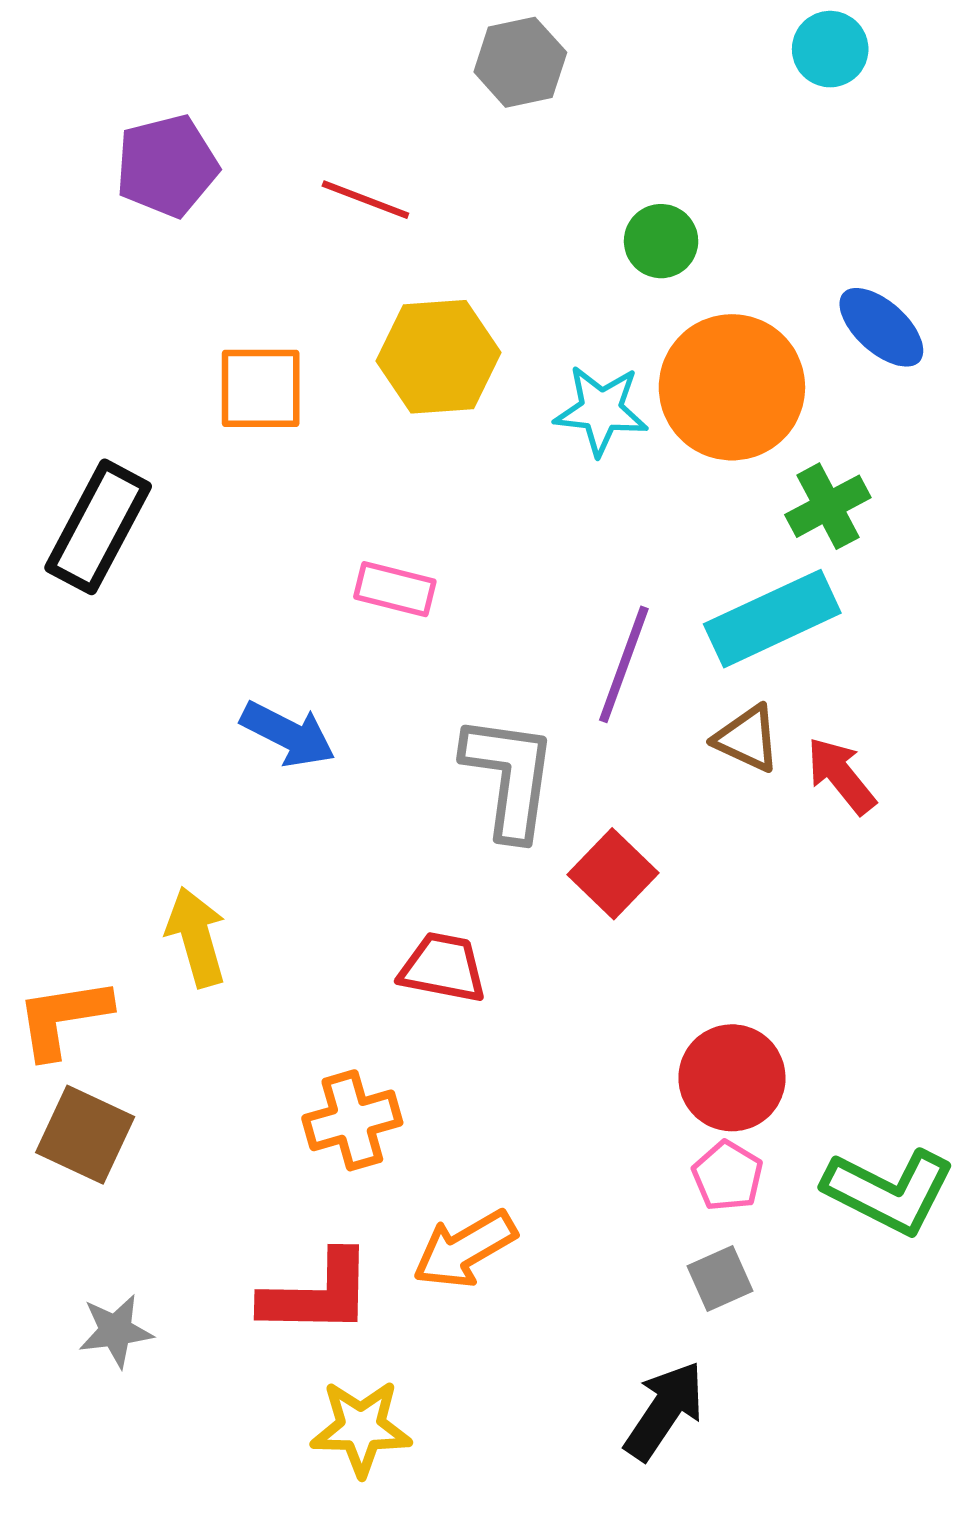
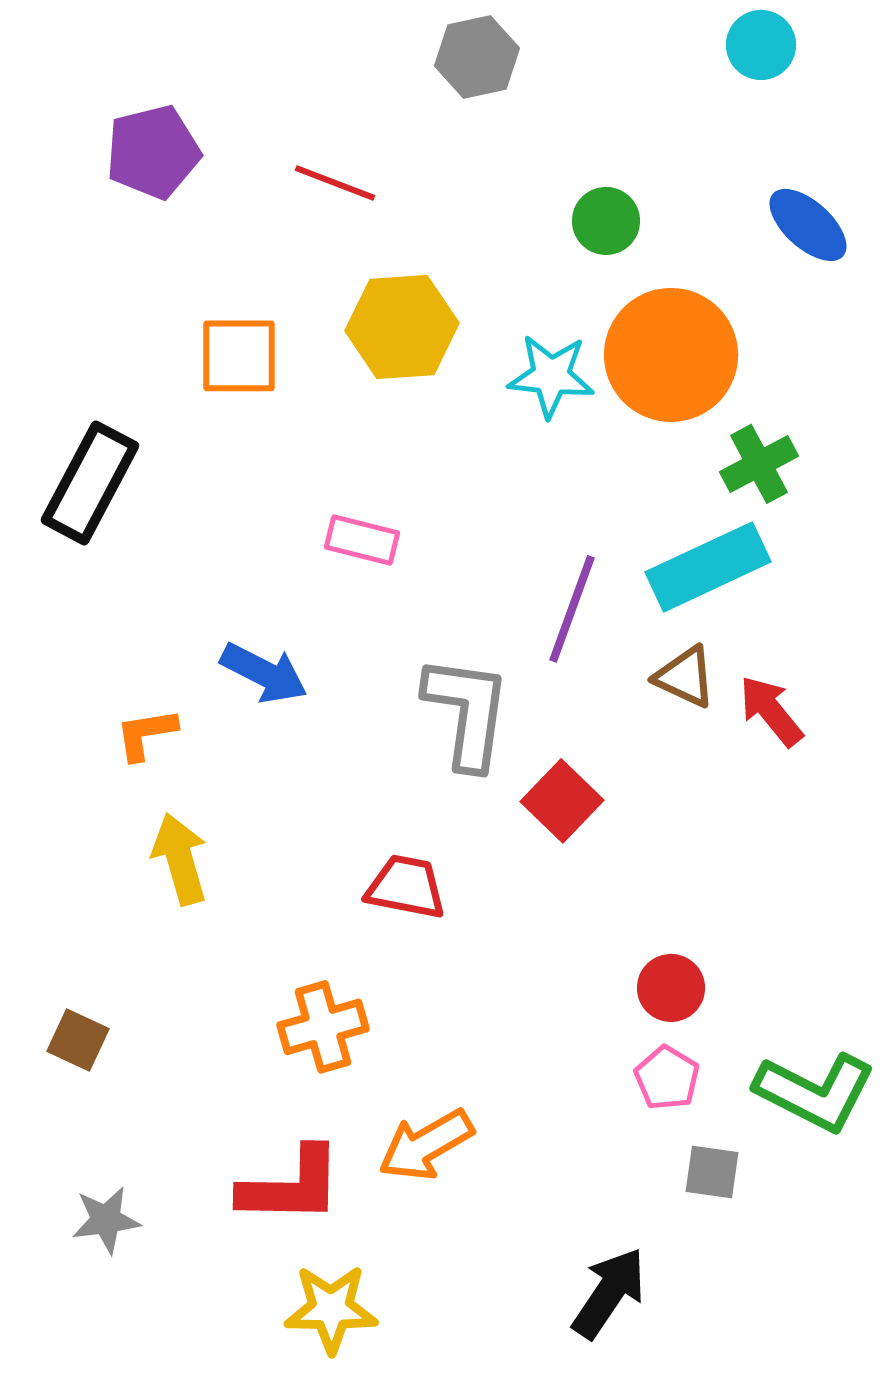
blue ellipse: (881, 327) -> (808, 225), moved
orange L-shape: (63, 1018) -> (146, 734), moved, size x0.7
red circle: (732, 1078) -> (671, 988), size x0.7
brown square: (85, 1135) -> (78, 1040), size x0.7
gray square: (720, 1279) -> (712, 1172), moved, turned 32

